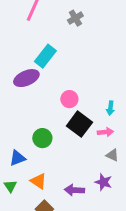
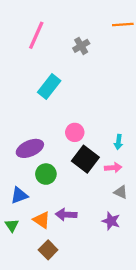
purple ellipse: (26, 78) -> (30, 148), moved
purple arrow: (74, 190) -> (66, 215), moved

